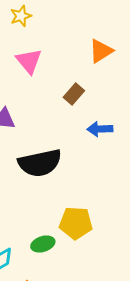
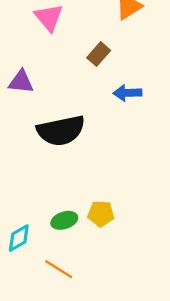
yellow pentagon: (76, 223) -> (101, 214), moved, size x0.7

